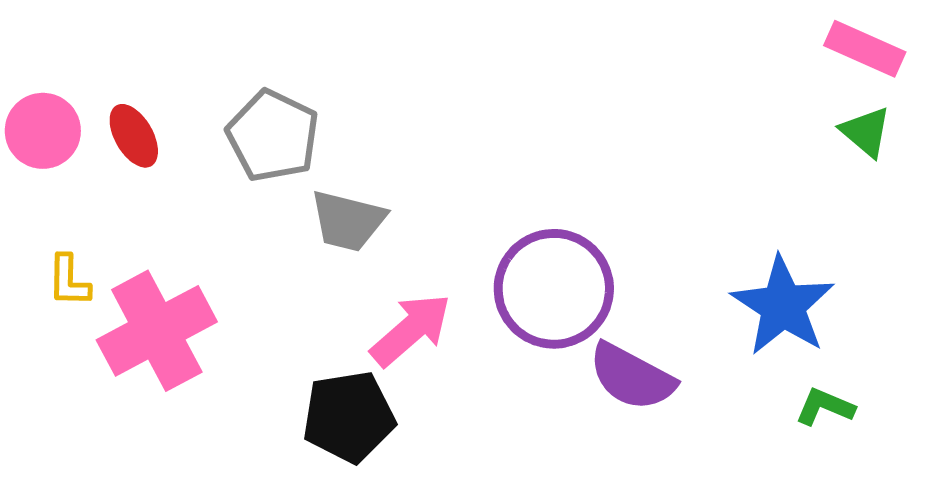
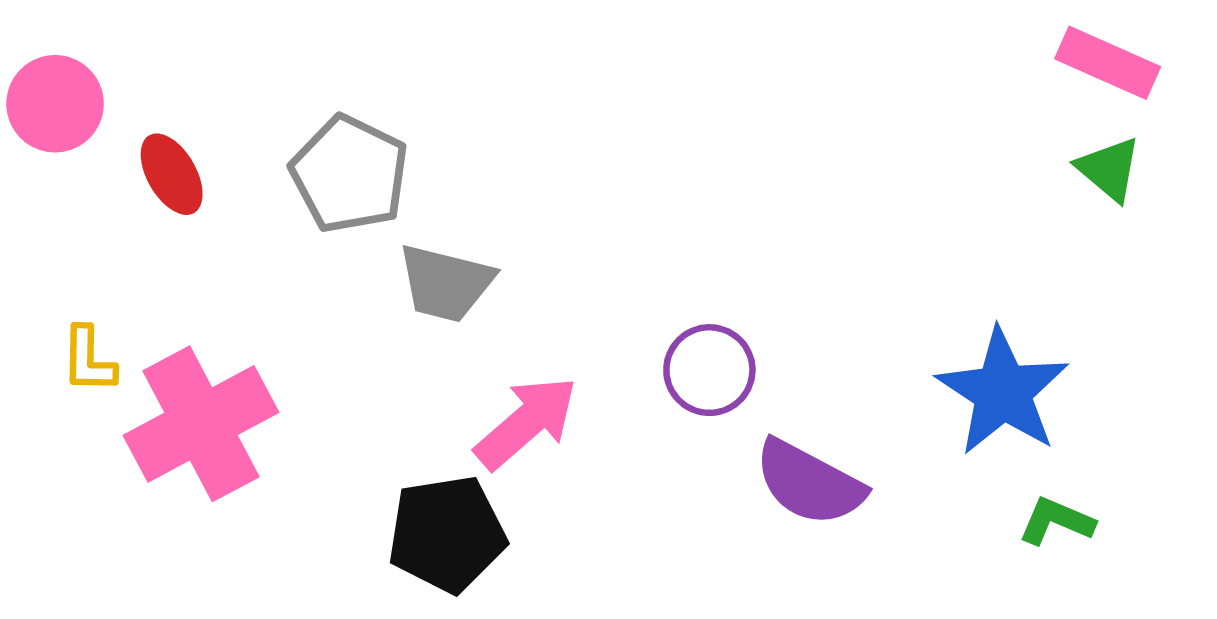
pink circle: (43, 131) -> (55, 104), moved
purple circle: (554, 289) -> (709, 370), size x0.6

